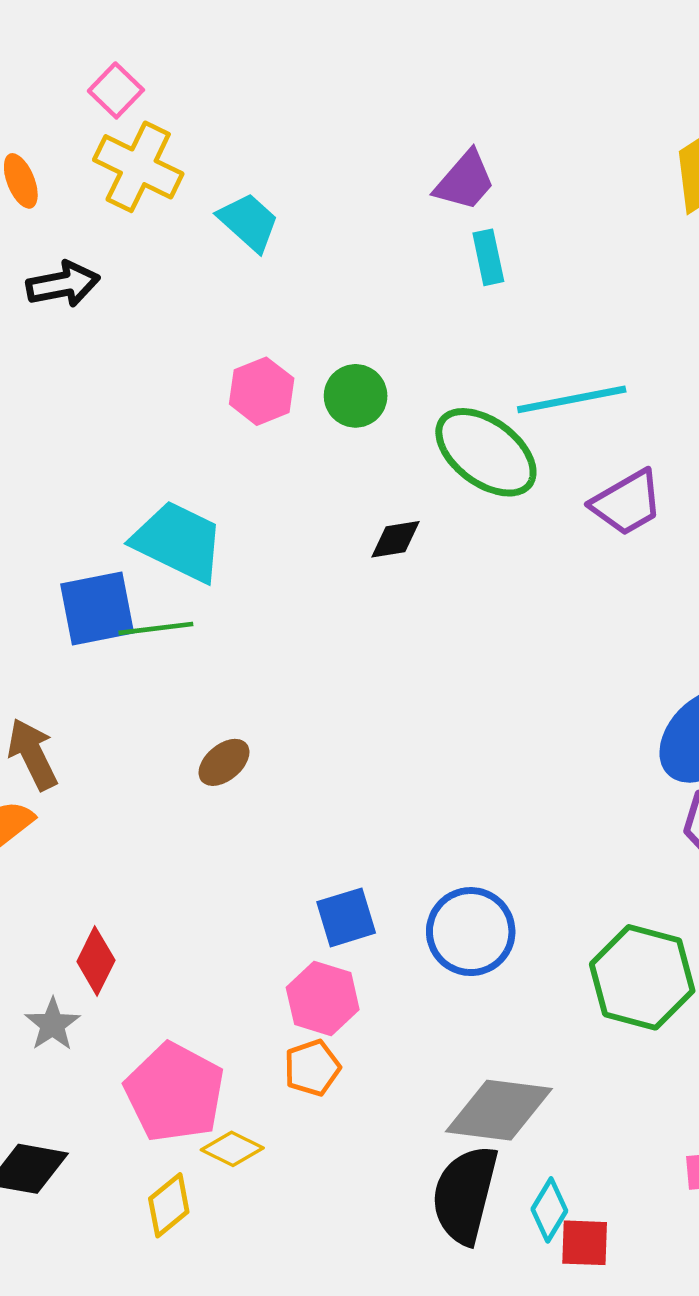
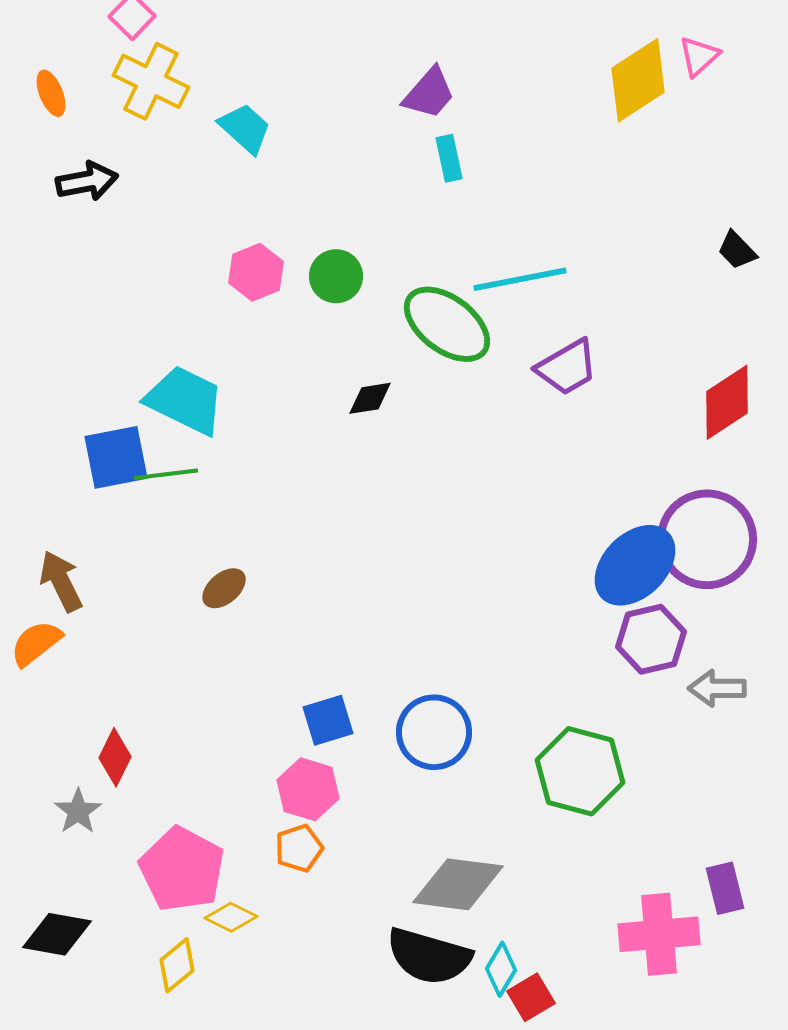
black semicircle: (465, 1195) -> (429, 956), turned -88
red square: (585, 1243) -> (531, 997), turned -33

